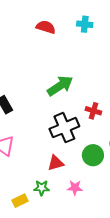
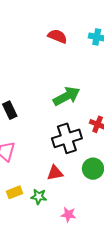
pink star: (75, 188) -> (68, 215), moved
yellow rectangle: (20, 201) -> (14, 192), moved

